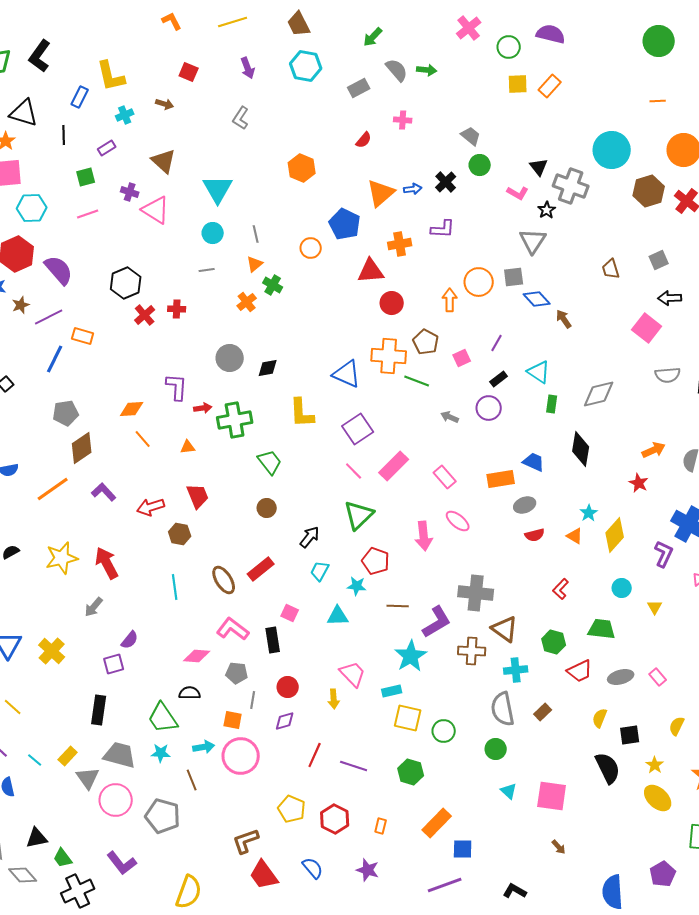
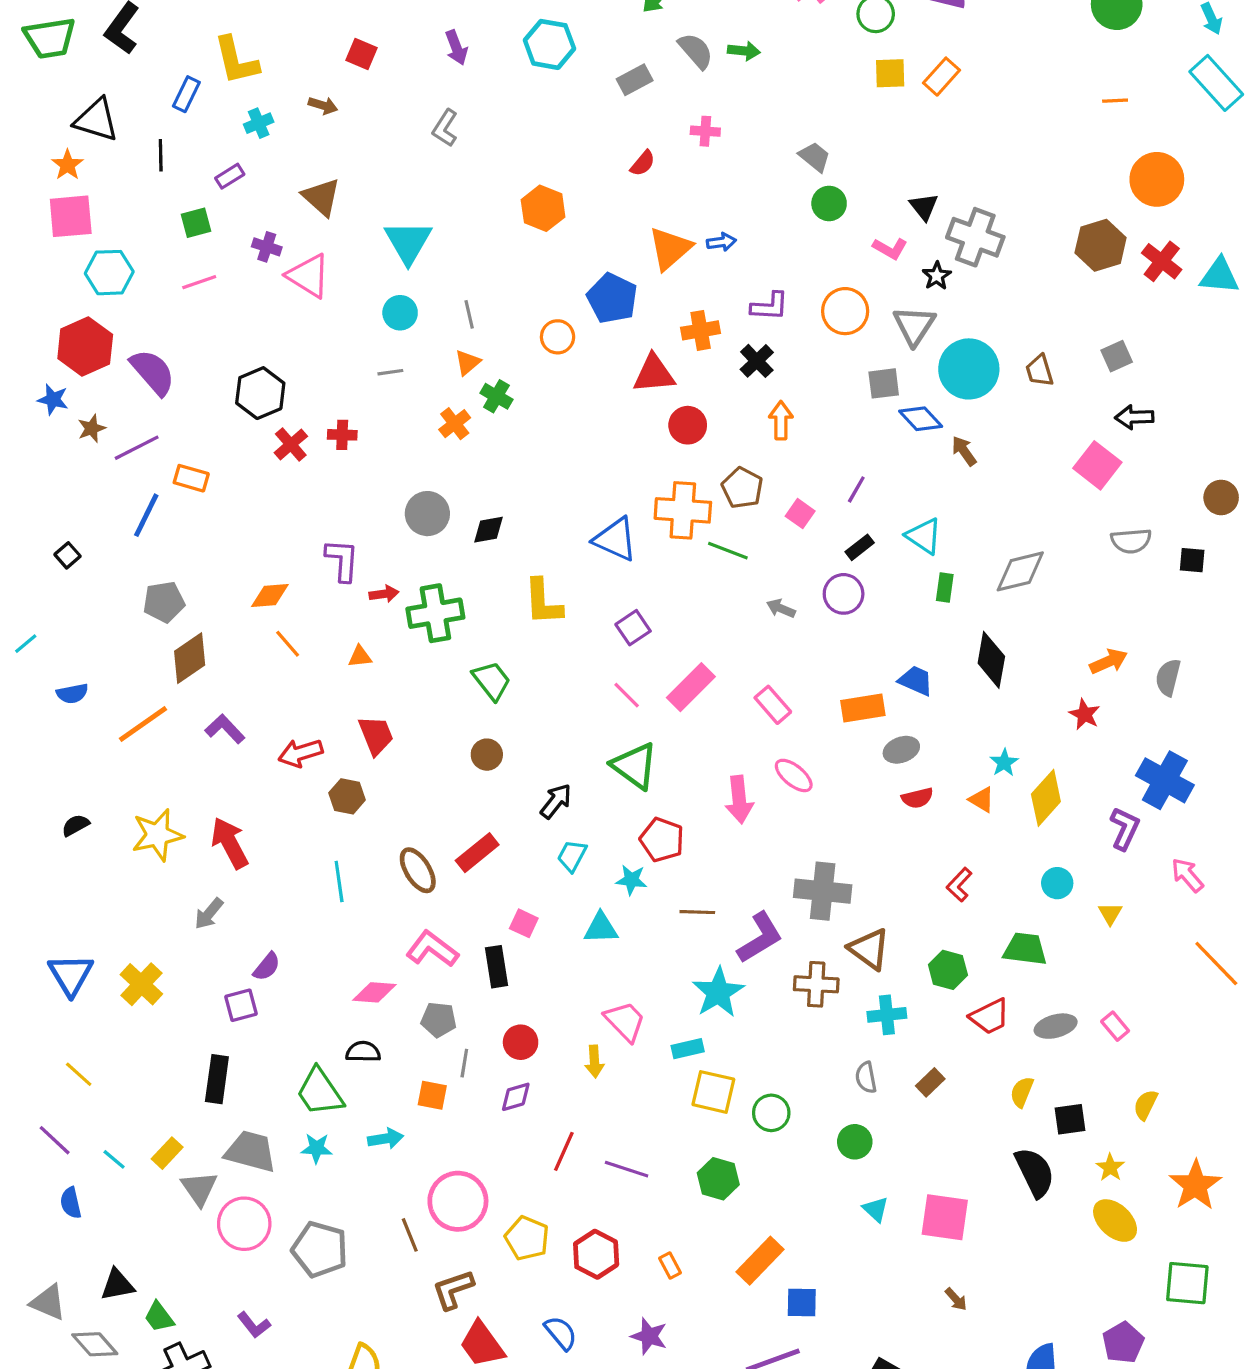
cyan circle: (612, 150) -> (969, 369), moved
black cross: (446, 182) -> (757, 361), moved
orange circle: (479, 282) -> (845, 311), moved
pink square: (462, 358) -> (800, 514), turned -30
purple square: (358, 429) -> (633, 628), size x0.7
green triangle: (359, 515) -> (635, 766), turned -40
gray semicircle: (503, 709) -> (866, 1078), size x0.6
pink circle: (241, 756) -> (458, 1201), moved
brown line: (192, 780) -> (410, 1235), moved
orange rectangle: (381, 826) -> (670, 1265), turned -42
purple L-shape: (122, 863) -> (254, 1325), size x0.7

